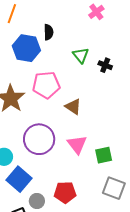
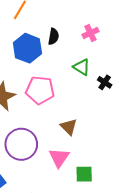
pink cross: (96, 12) -> (90, 33), moved
green triangle: (81, 55) -> (82, 67), turned -30
brown triangle: (73, 107) -> (69, 127), moved

